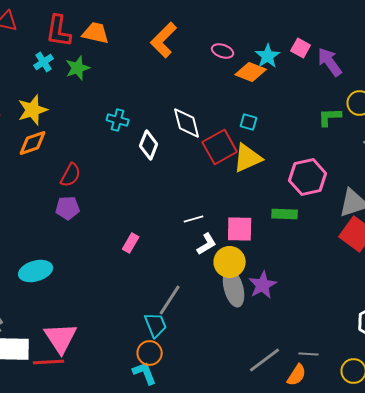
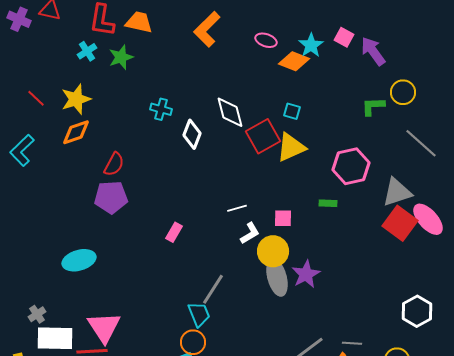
purple pentagon: (68, 208) -> (111, 197), size x1.4
green rectangle: (285, 214) -> (328, 203), size x0.7
pink square: (240, 229) -> (283, 218), size x0.7

